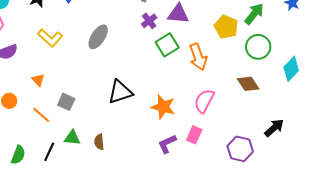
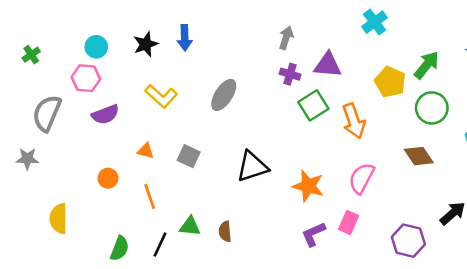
purple cross: (149, 21) -> (290, 74), turned -35
orange triangle: (38, 80) -> (146, 151), turned -32
gray square: (66, 102) -> (189, 156), moved
orange line: (41, 115) -> (150, 196), turned 30

